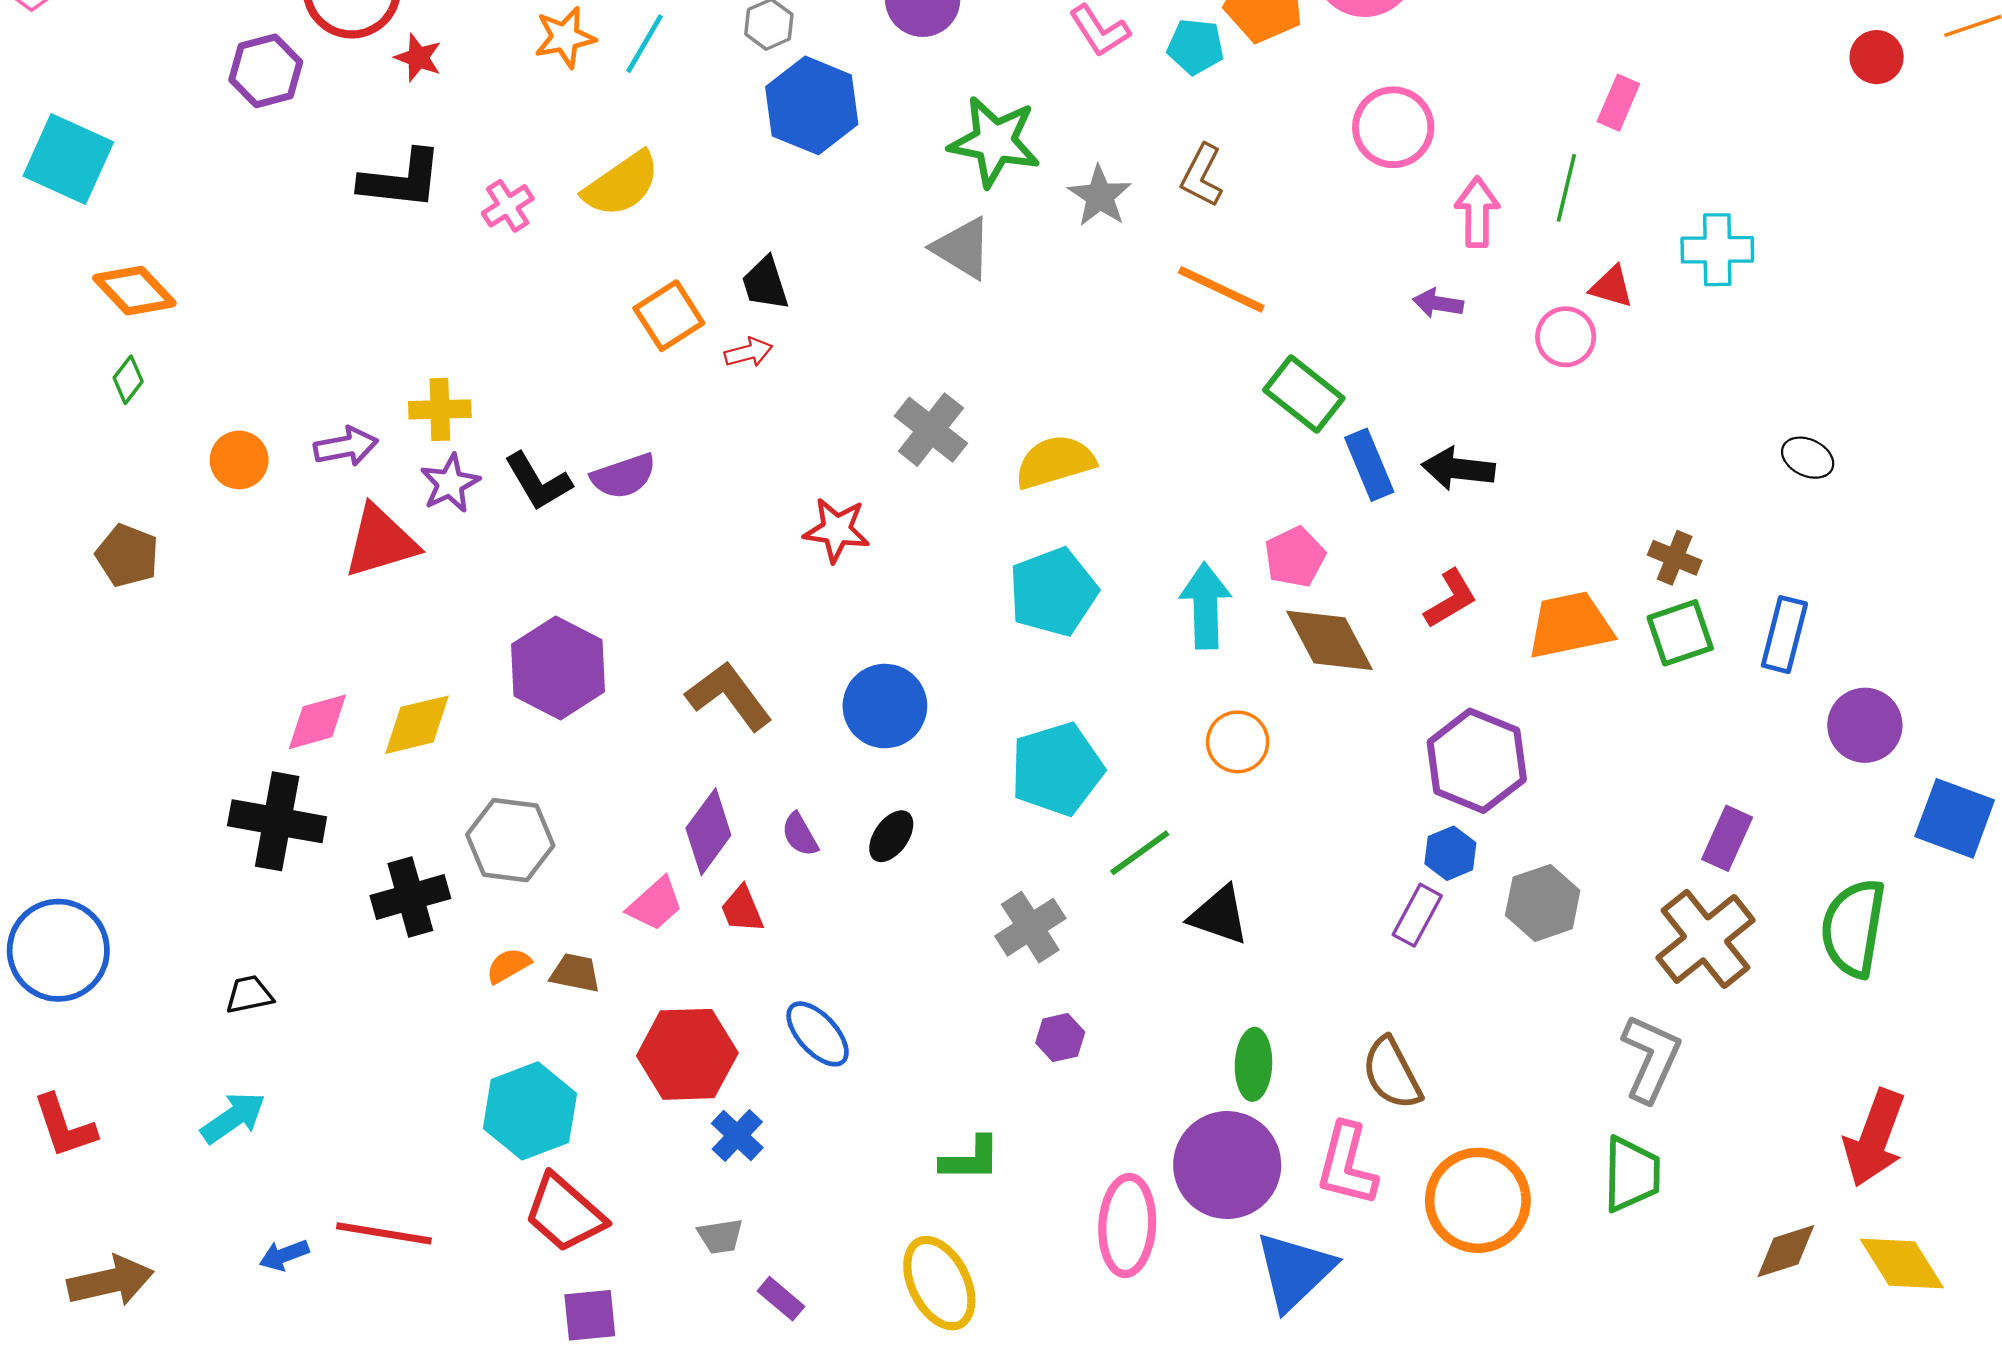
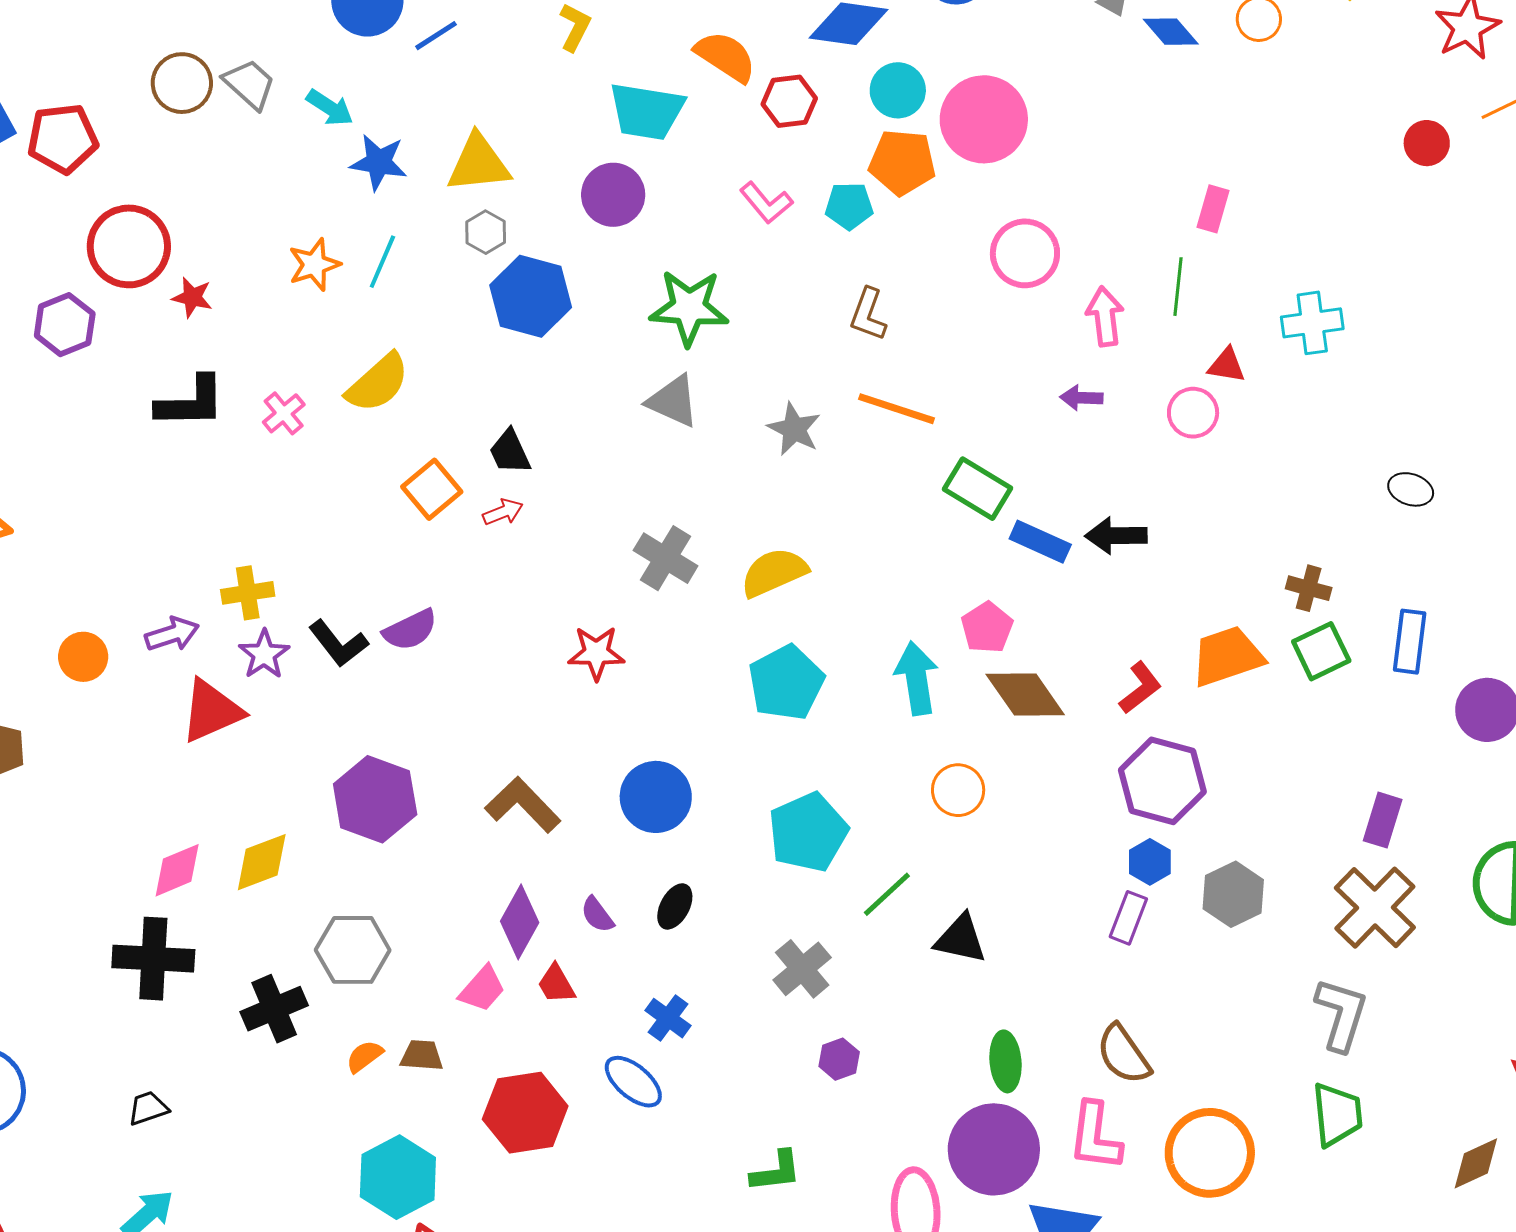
gray star: (1100, 196) -> (794, 429), moved
blue rectangle: (1369, 465) -> (1040, 542), turned -36
red L-shape: (1451, 599) -> (1140, 688), moved
blue cross: (737, 1136) -> (668, 1018), moved

